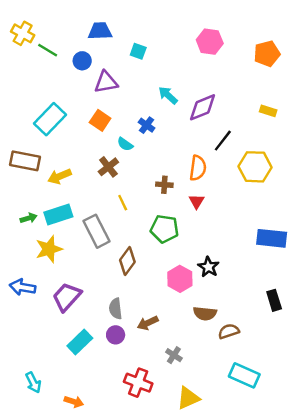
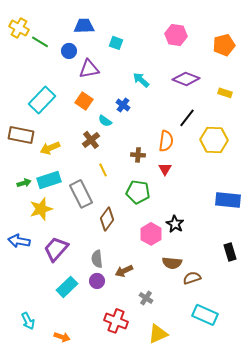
purple diamond: (203, 107) -> (186, 79), moved, turned 44

